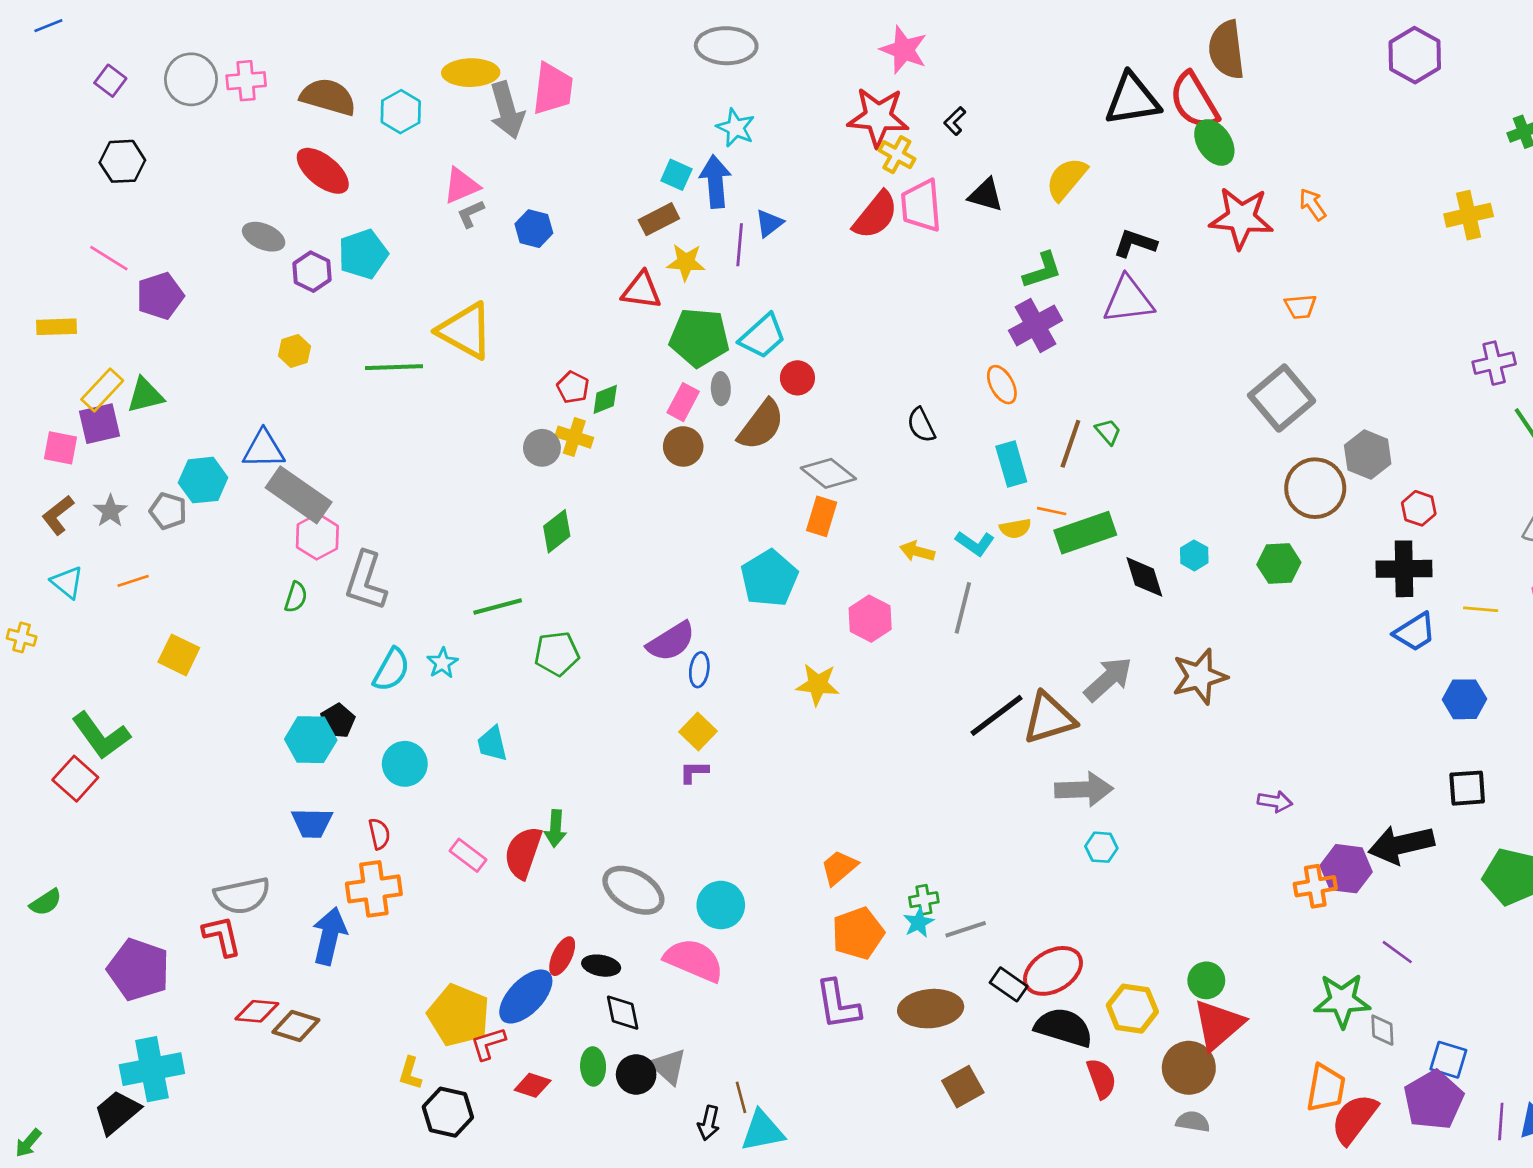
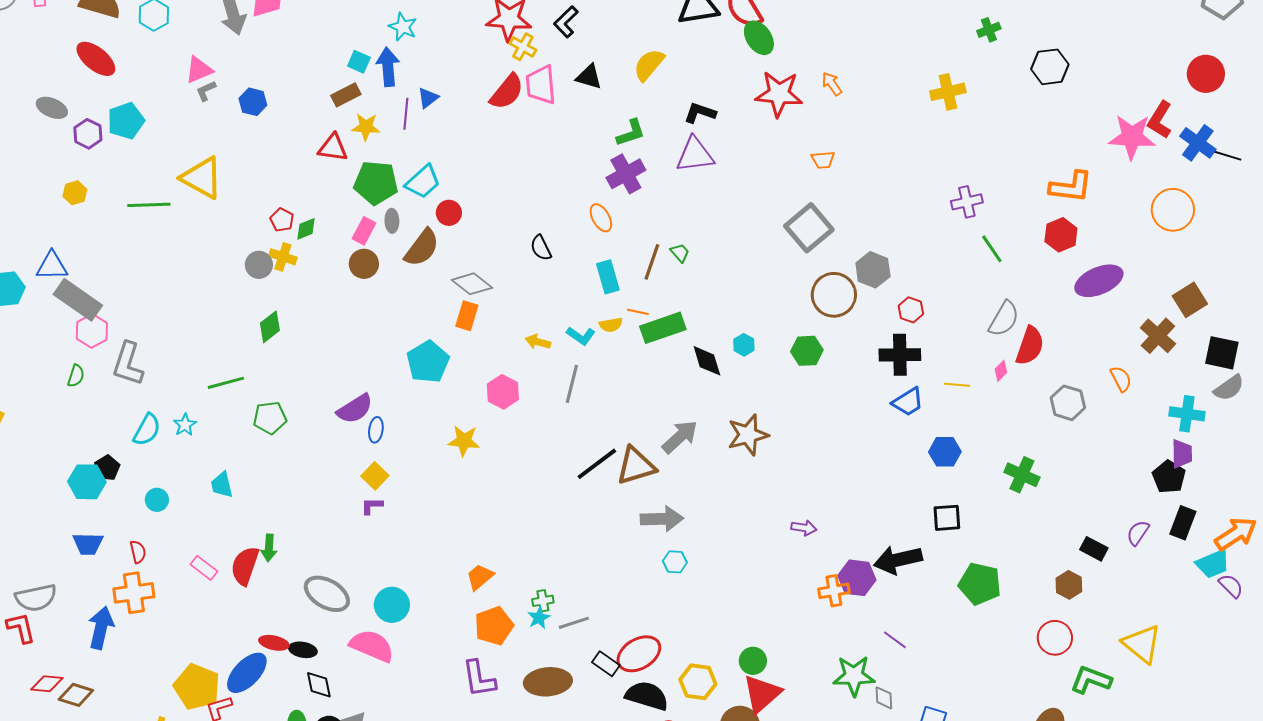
black L-shape: (955, 121) -> (566, 22), size x1.5
cyan circle: (405, 764) -> (157, 500), size x0.7
red ellipse: (562, 956) -> (274, 643), turned 76

